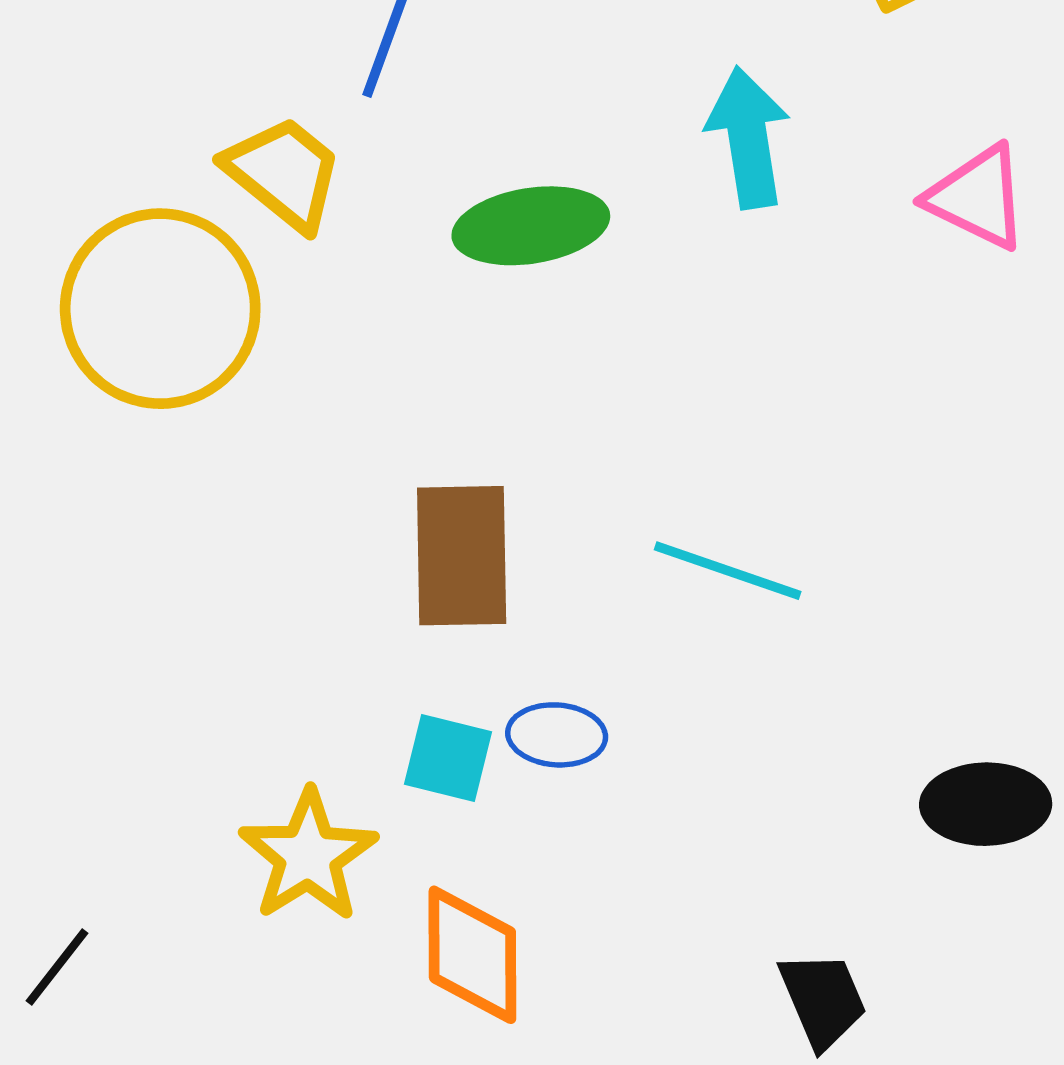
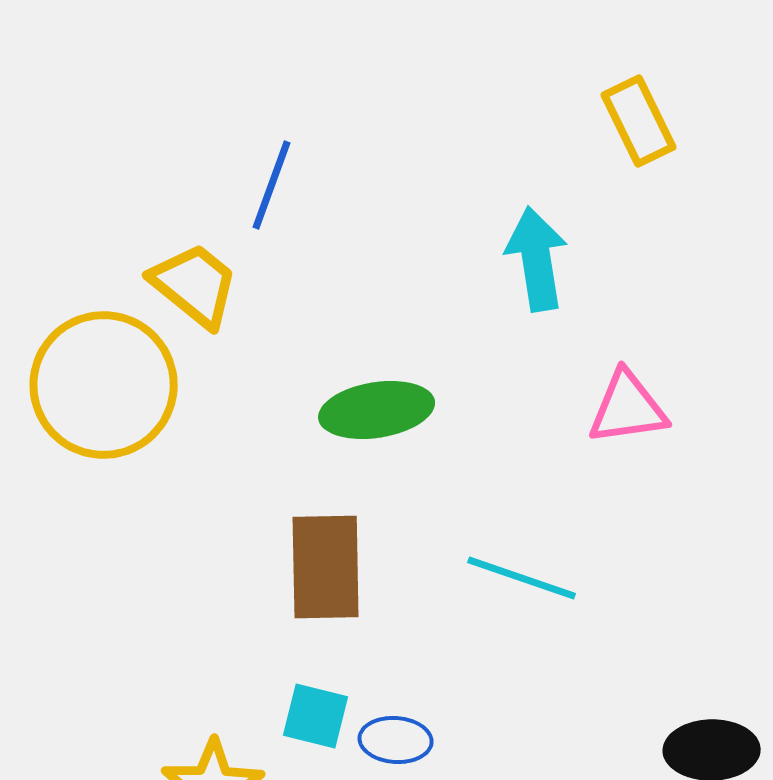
pink triangle: (977, 197) -> (628, 408), moved, turned -34
green ellipse: (531, 226) -> (377, 410), moved
blue ellipse: (557, 735) -> (396, 740), moved

